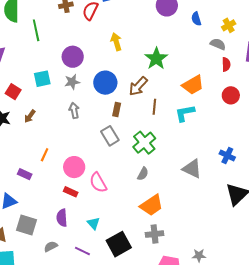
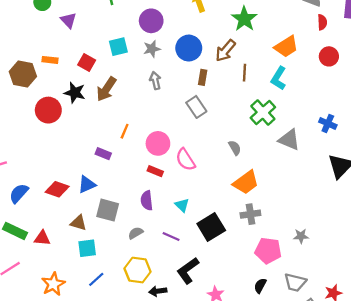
cyan L-shape: (185, 113) -> (279, 78), turned -45
brown arrow: (30, 116) -> (106, 89), size x1.6
green cross: (144, 143) -> (263, 112), moved
gray semicircle: (143, 174) -> (235, 148), turned -56

